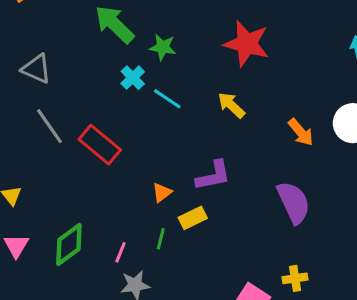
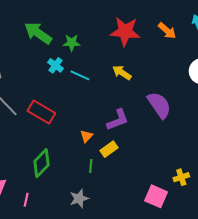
orange arrow: (301, 132) -> (167, 31), moved
purple semicircle: (294, 202) -> (159, 105), moved
green diamond: (69, 244) -> (42, 163), moved
pink line: (121, 252) -> (26, 200), moved

